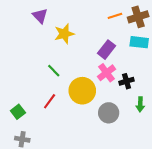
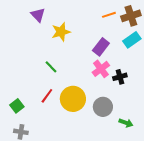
cyan rectangle: (139, 42) -> (132, 40), turned -42
yellow circle: (82, 91) -> (73, 99), moved
green arrow: (140, 104) -> (126, 123), moved, turned -72

